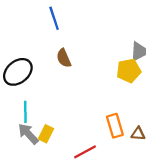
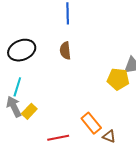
orange rectangle: (115, 126) -> (91, 123), turned -40

